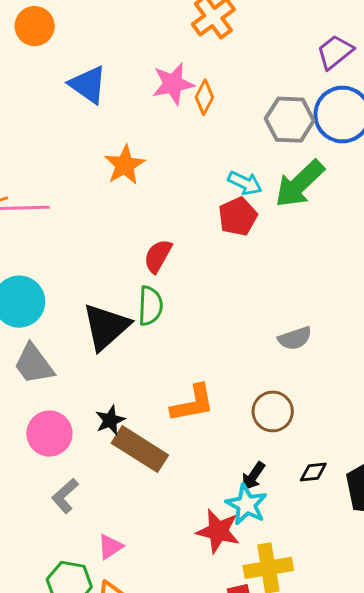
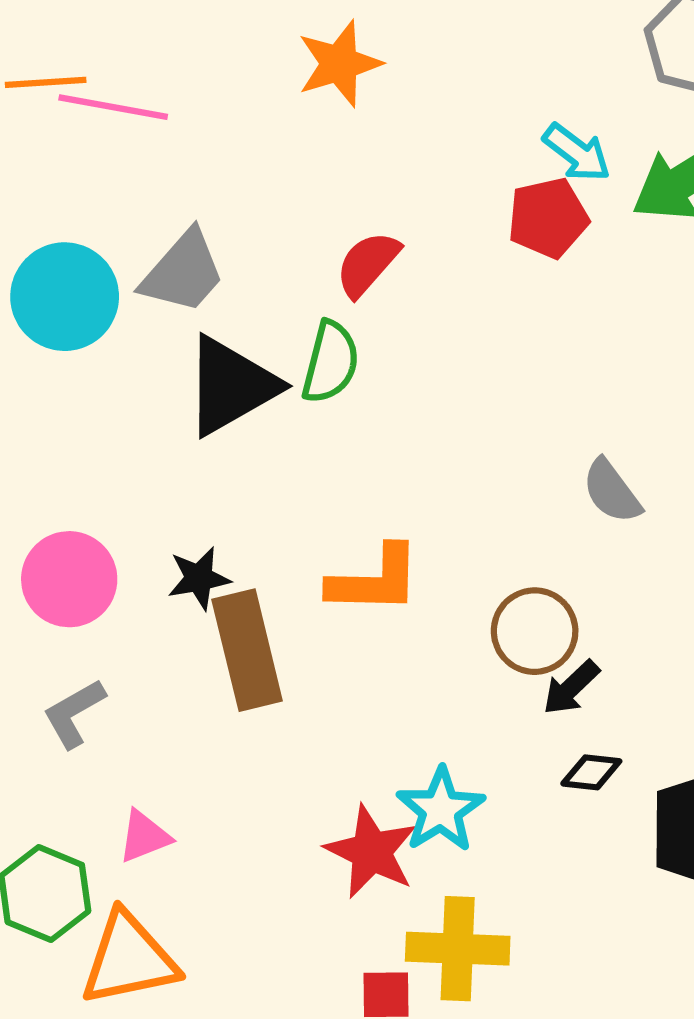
gray semicircle: (295, 338) -> (612, 491), turned 60
gray trapezoid: (34, 364) -> (183, 272), moved, turned -114
brown rectangle: (140, 449) -> (247, 650), turned 32
black arrow: (253, 476) -> (571, 688), moved

